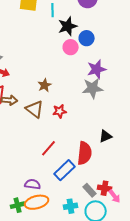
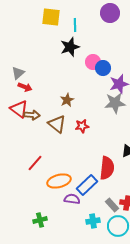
black star: (68, 26) -> (70, 47), moved
blue circle: (87, 38) -> (103, 68), moved
red line: (49, 148) -> (35, 163), moved
purple semicircle: (33, 184) -> (72, 199), moved
orange ellipse: (37, 202) -> (59, 181), moved

